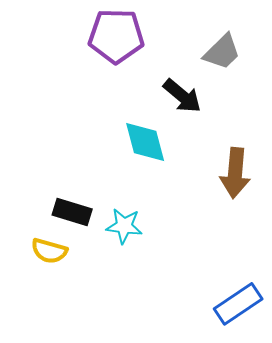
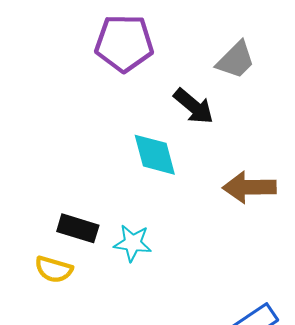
brown arrow: (235, 173) -> (249, 187), turned 84

